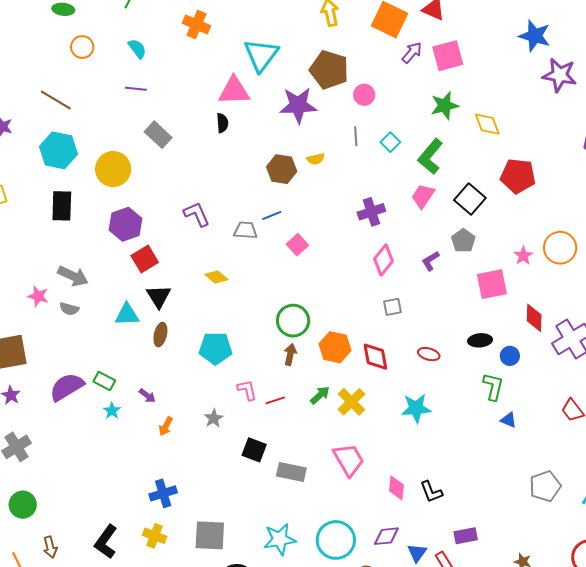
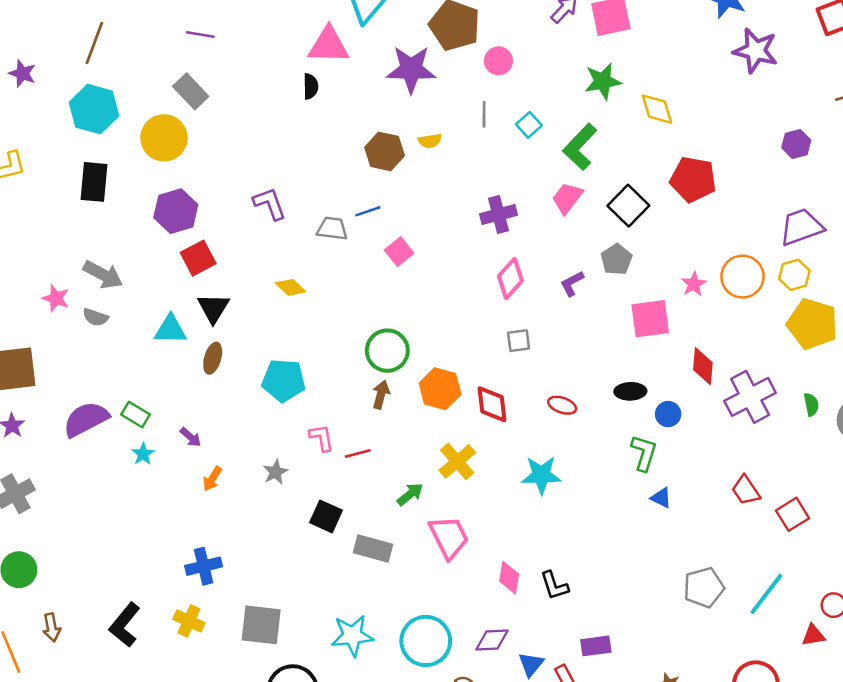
brown line: (56, 100) -> (94, 43), turned 76
gray rectangle: (158, 135) -> (191, 91), moved
green arrow: (320, 395) -> (410, 494), moved

